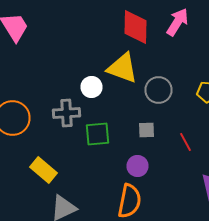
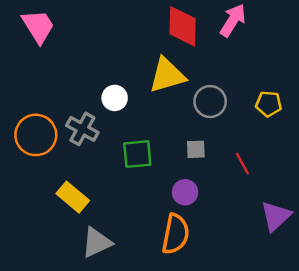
yellow triangle: (122, 68) -> (167, 75), turned -36
white circle: (92, 87) -> (115, 98), moved
gray cross: (66, 113) -> (82, 129), moved, turned 32

